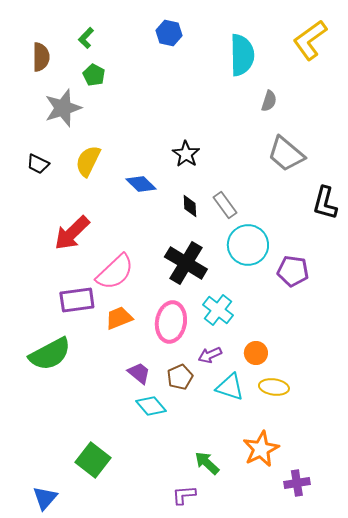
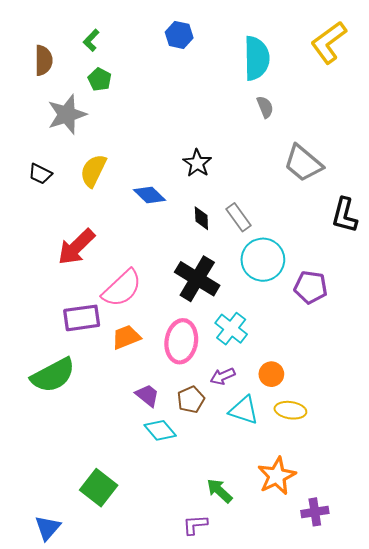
gray semicircle: (269, 101) -> (265, 107), moved, turned -40

